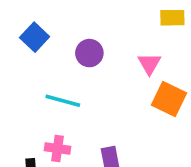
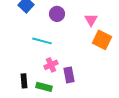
pink cross: (58, 149) -> (51, 65), moved, turned -32

